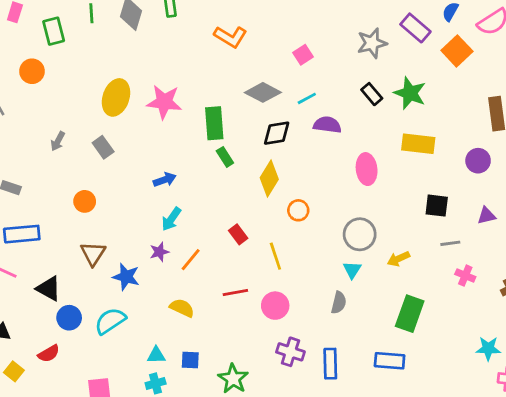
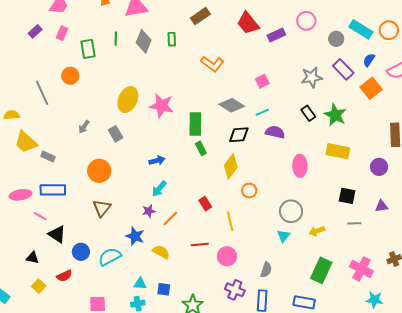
orange circle: (85, 201) -> (99, 171), size x1.5
pink cross: (465, 276) -> (361, 269), moved, size x1.6
blue star: (126, 277) -> (135, 236), moved
black triangle: (49, 289) -> (57, 234), moved
gray semicircle: (339, 303) -> (266, 270), moved

